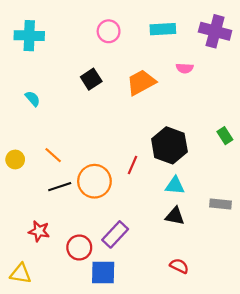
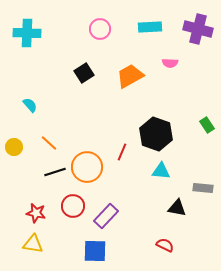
cyan semicircle: (33, 99) -> (30, 105), moved
black triangle: (175, 216) -> (177, 208), moved
red circle: (79, 247) -> (73, 206), moved
yellow triangle: (21, 274) -> (33, 244), moved

